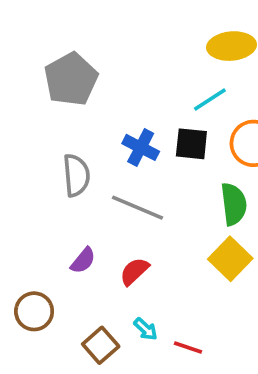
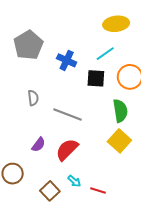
blue cross: (141, 147) -> (67, 60), moved
gray semicircle: (76, 175) -> (33, 98), size x0.7
red semicircle: (134, 271) -> (67, 150), size x1.4

